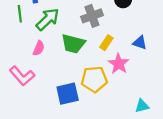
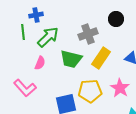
yellow rectangle: (106, 43) -> (101, 58), size x1.5
pink star: (119, 64) -> (120, 88), moved

